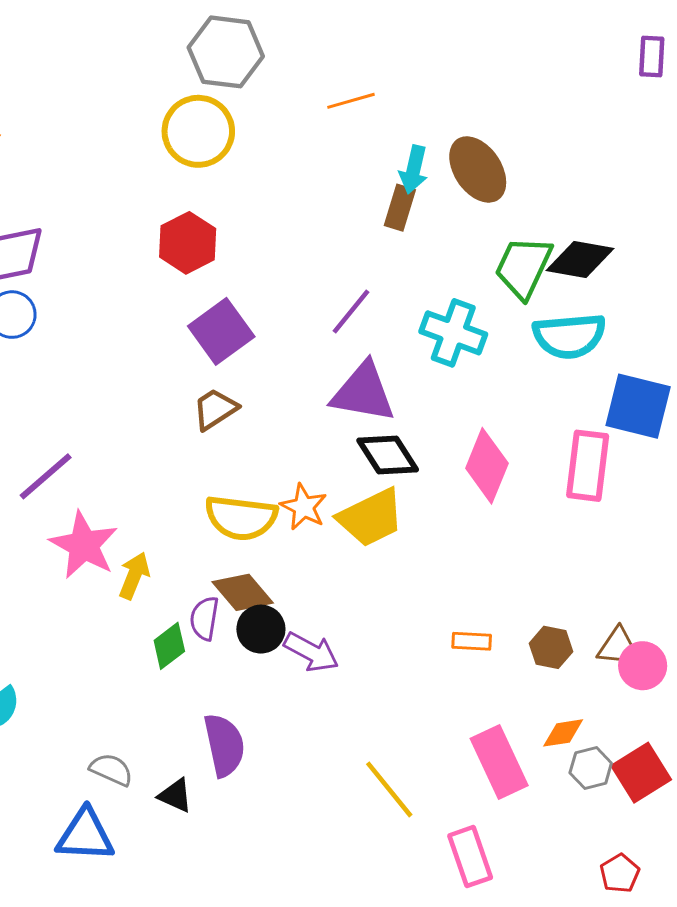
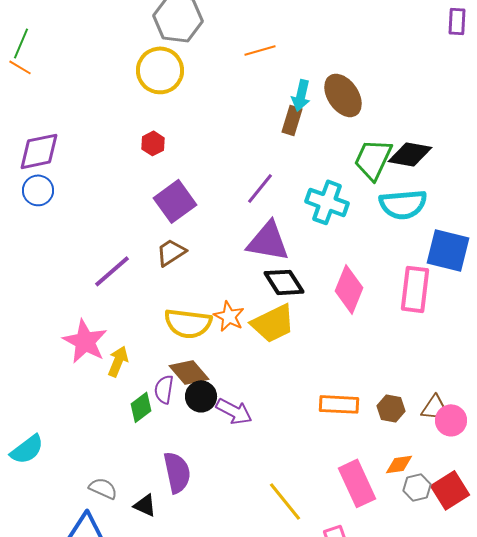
red hexagon: (188, 243) -> (153, 143), size x0.6
purple line: (46, 476) -> (112, 271), moved
orange rectangle: (472, 641) -> (339, 404), size x1.5

